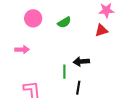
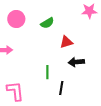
red triangle: (101, 30) -> (66, 42), moved
black arrow: (81, 62) -> (76, 62), moved

